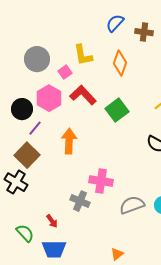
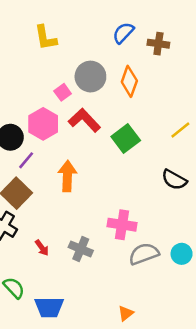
yellow L-shape: (83, 55) -> (46, 38), moved
gray circle: (37, 59) -> (90, 77), moved
pink cross: (101, 181) -> (122, 225), moved
red arrow: (52, 221) -> (42, 248), moved

